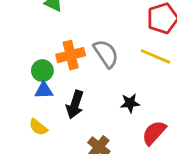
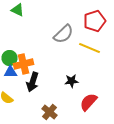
gray semicircle: (106, 54) -> (64, 34), moved, turned 80
orange cross: (71, 55) -> (24, 64), moved

